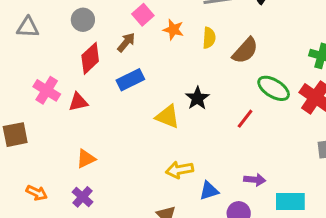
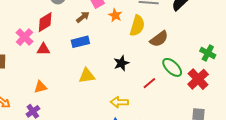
yellow semicircle: (209, 38) -> (137, 26), size x1.5
red diamond: (90, 58) -> (45, 22), moved
yellow triangle: (168, 117) -> (87, 76), moved, turned -42
yellow arrow: (179, 170) -> (119, 102), moved

